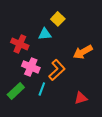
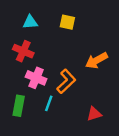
yellow square: (58, 19) -> (67, 22), turned -32
cyan triangle: (45, 34) -> (30, 22), moved
green rectangle: (16, 91) -> (19, 106), turned -36

